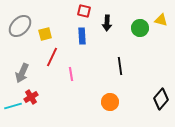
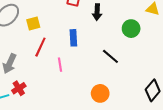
green circle: (140, 28) -> (131, 29), moved
blue rectangle: (82, 36) -> (73, 38), moved
black line: (120, 66) -> (110, 56), turned -42

